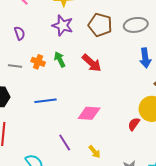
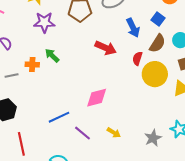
red arrow: (92, 63) -> (106, 48), moved
blue line: (46, 101) -> (59, 117), moved
red semicircle: (134, 124) -> (137, 58), moved

